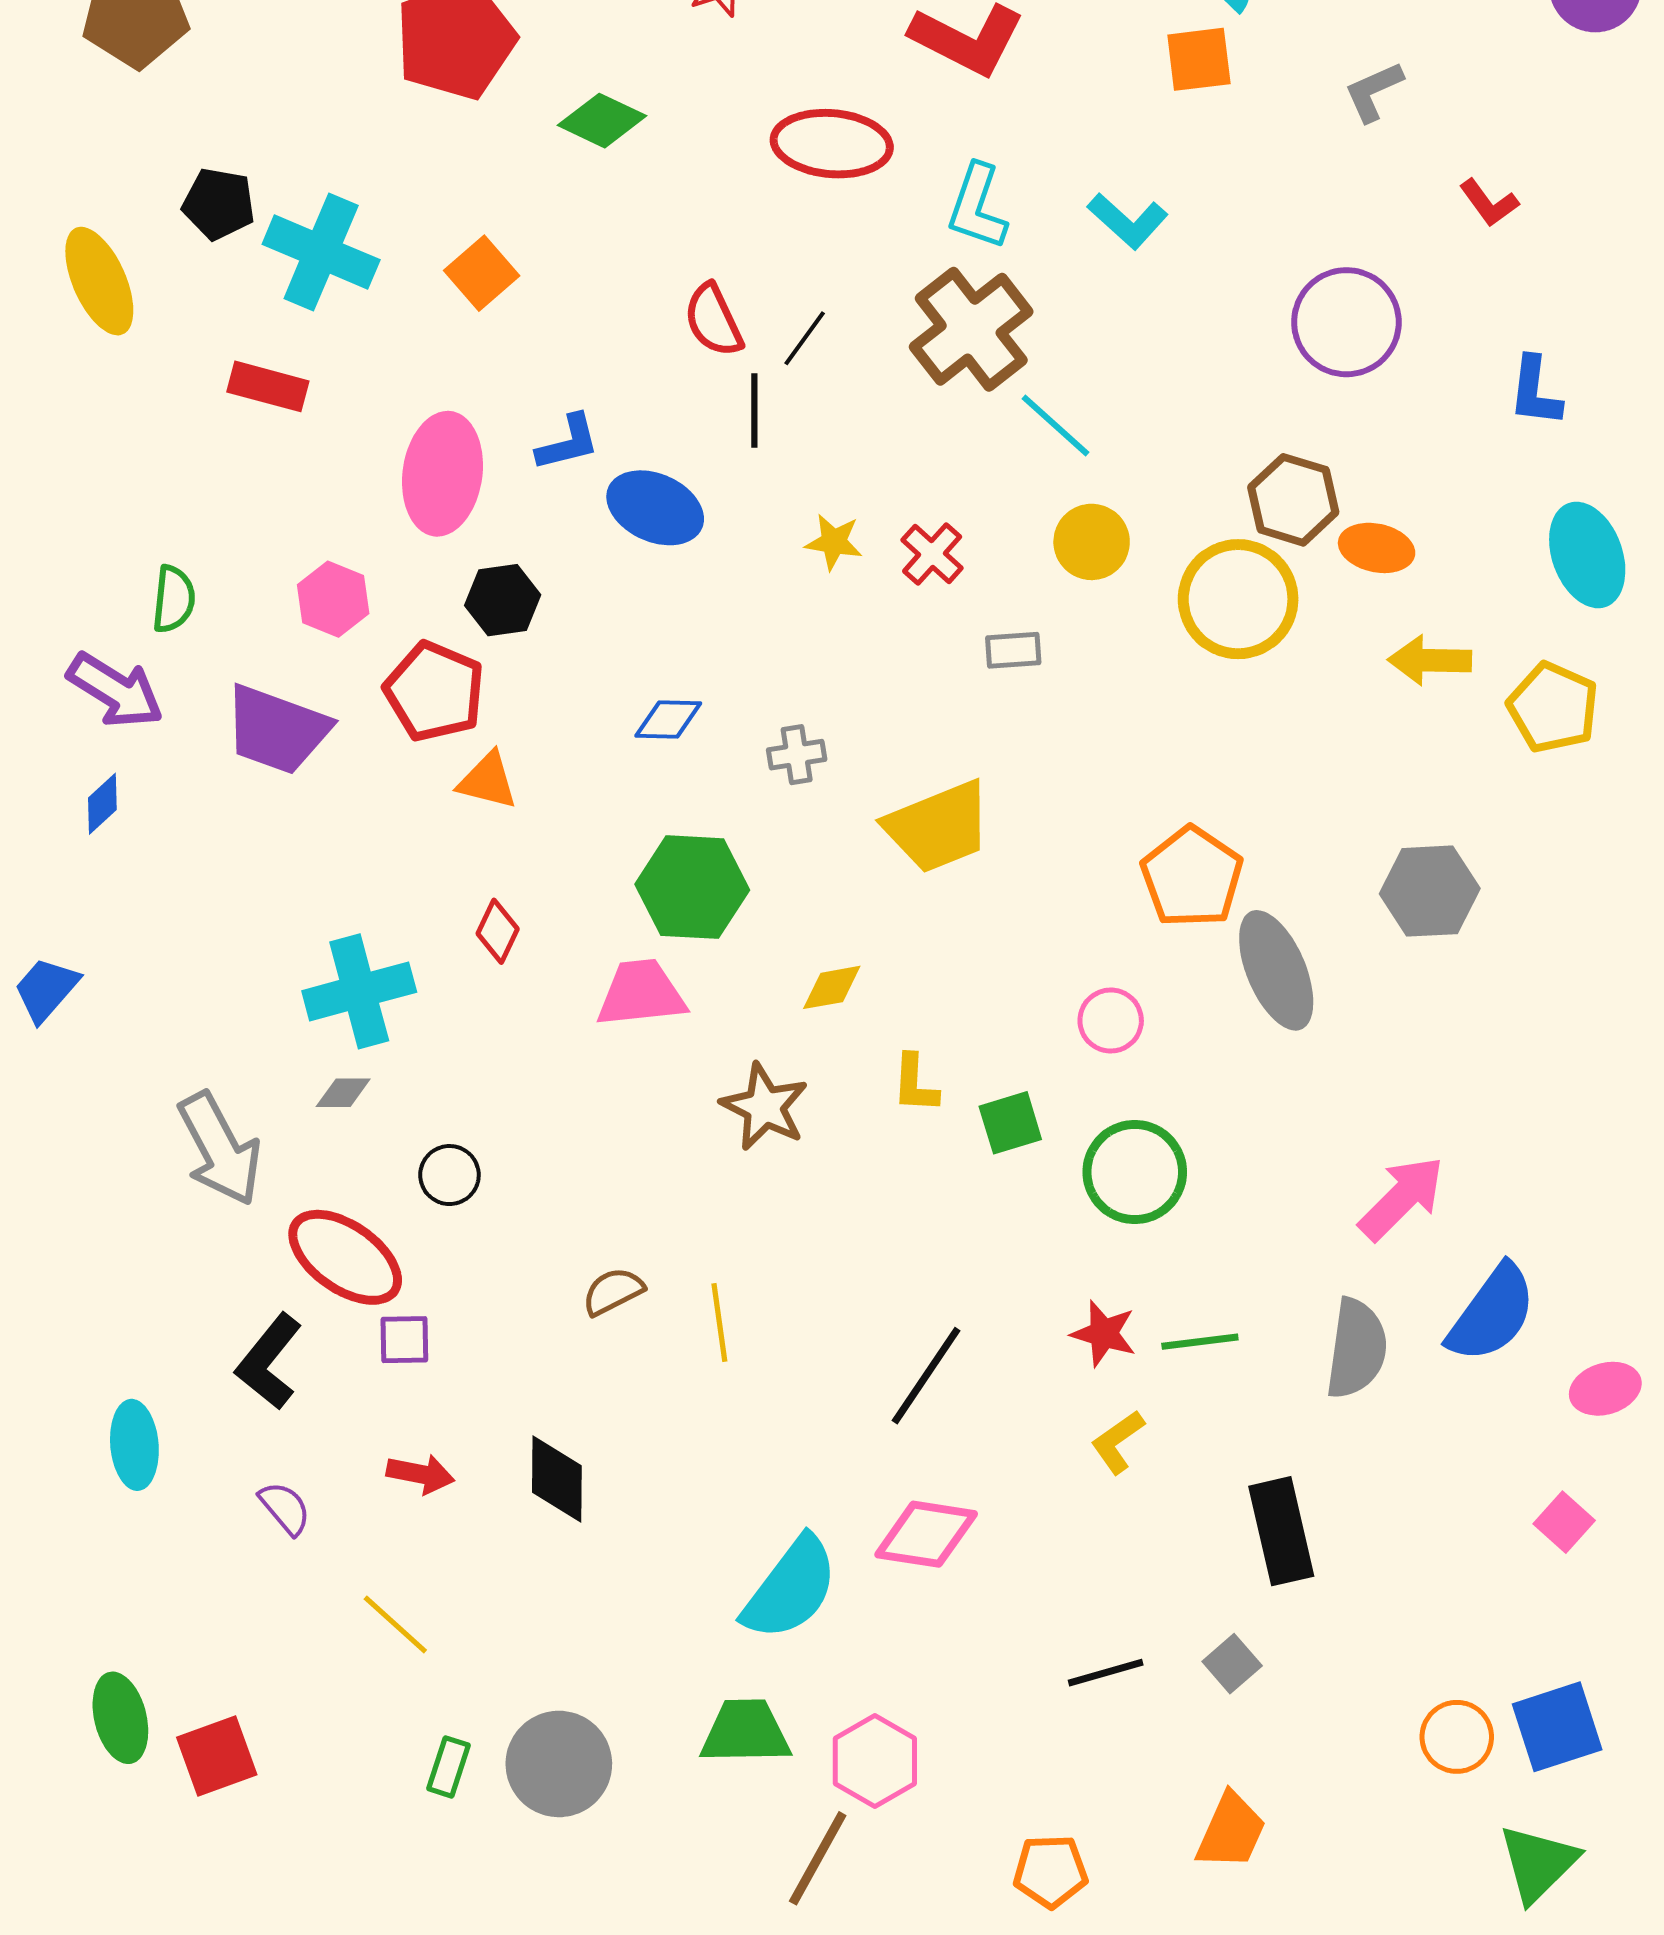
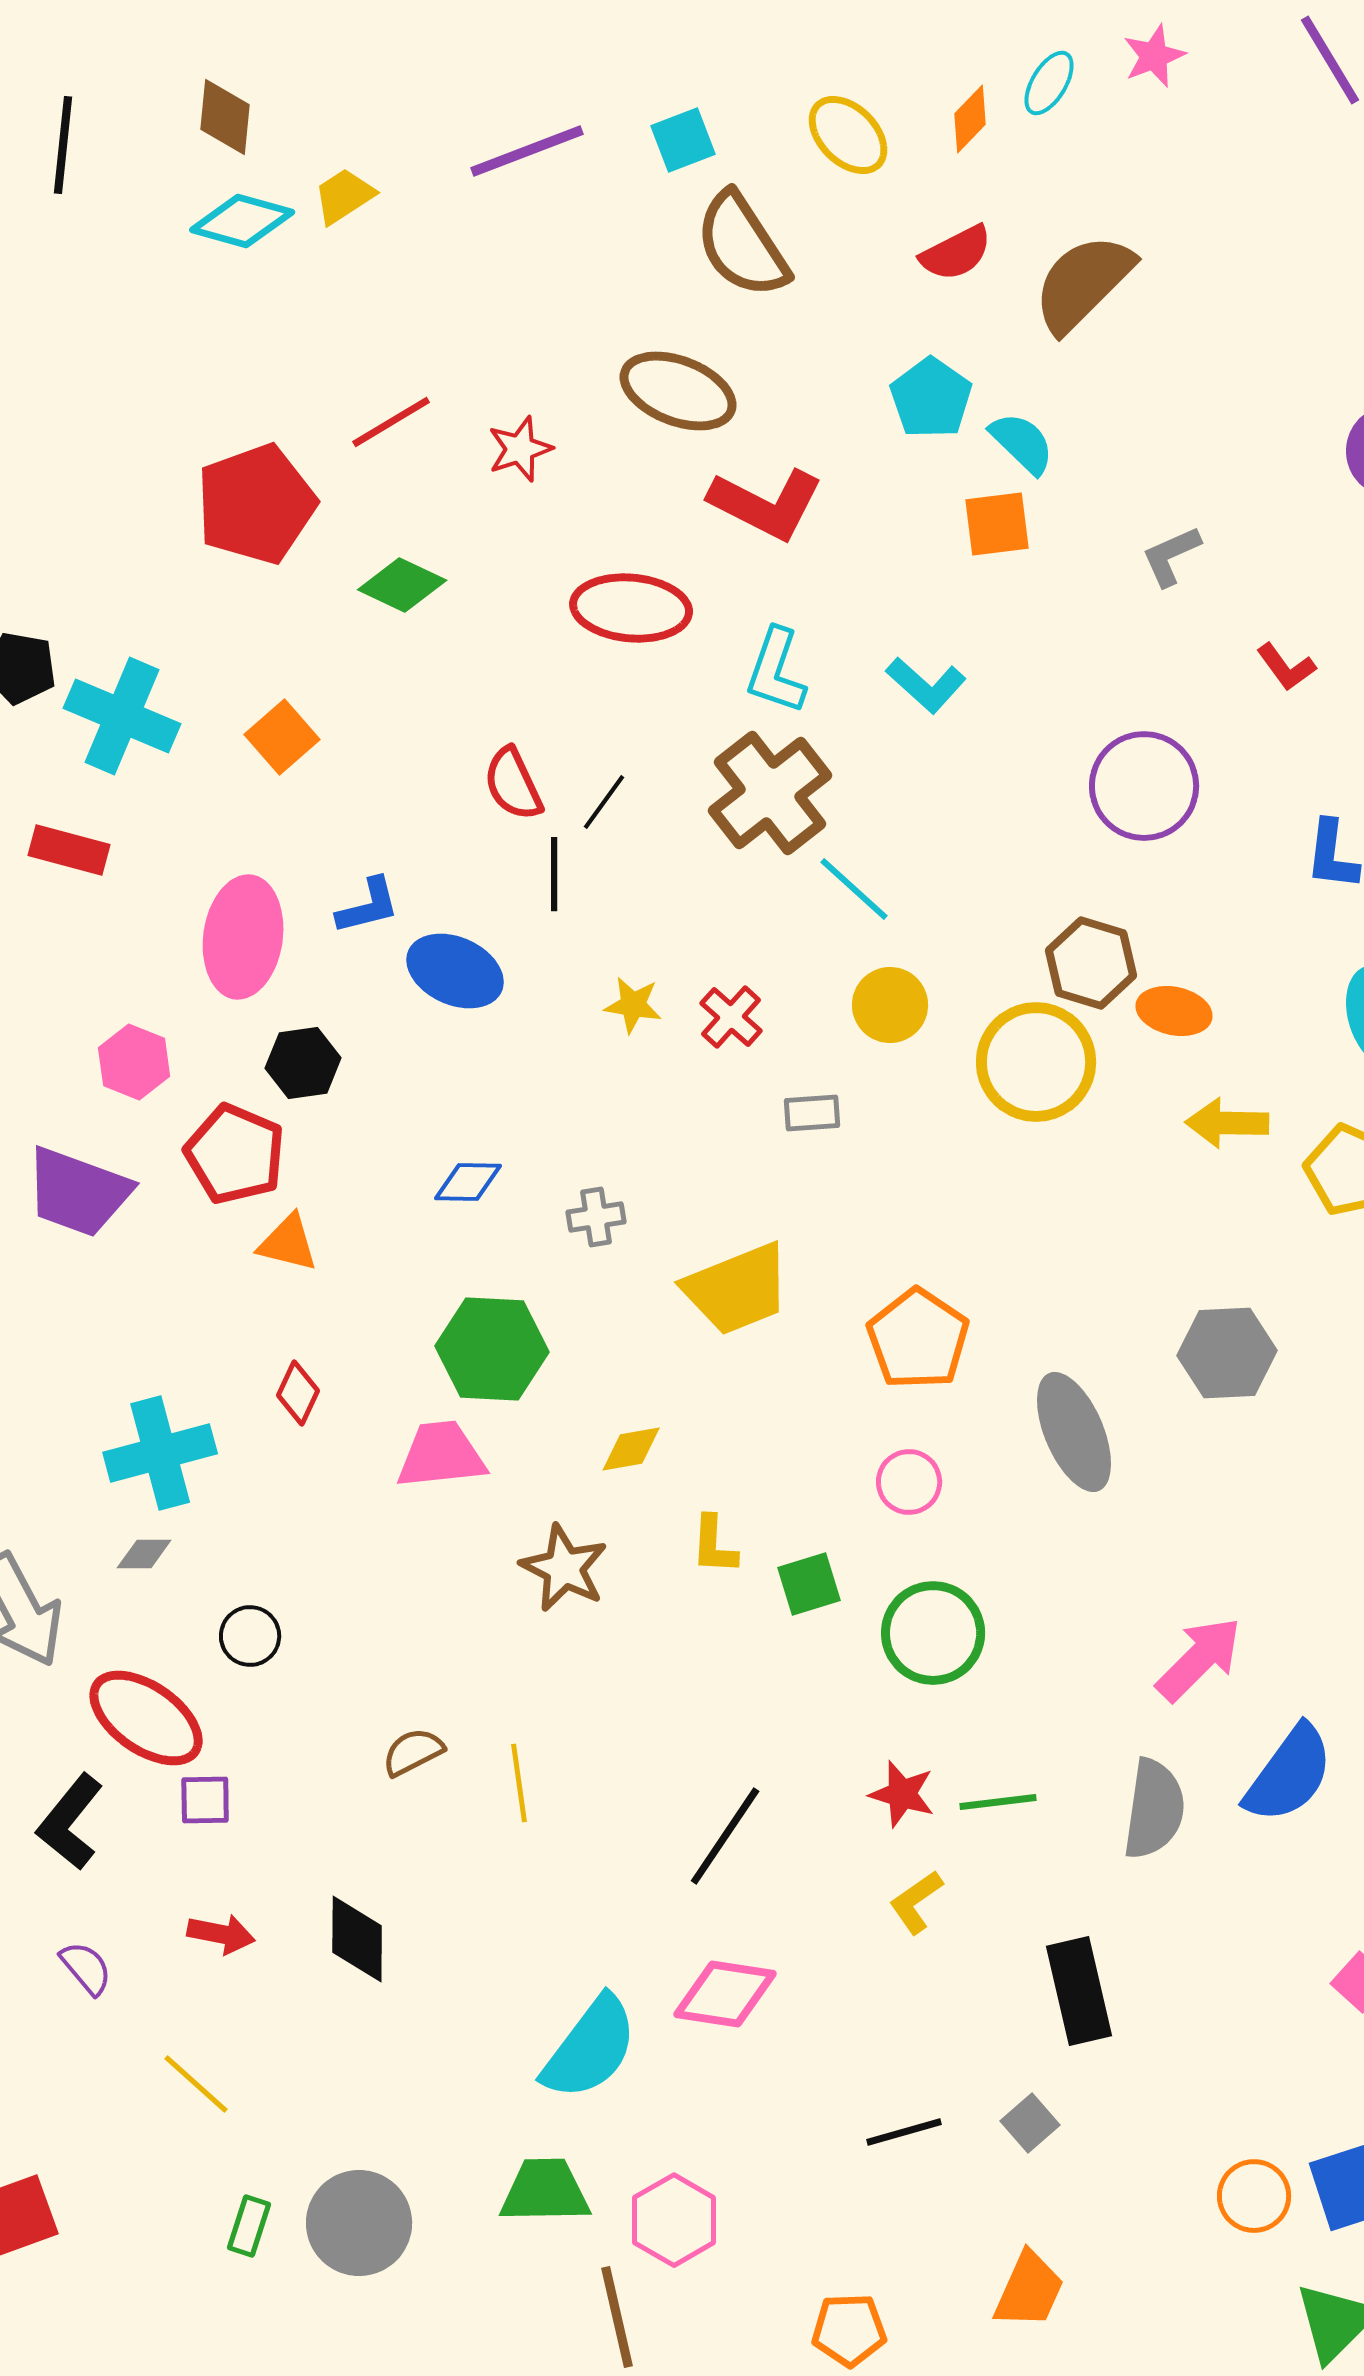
orange pentagon: (1192, 877) -> (918, 1339), moved
brown line: (818, 1858) -> (617, 2317), turned -42

